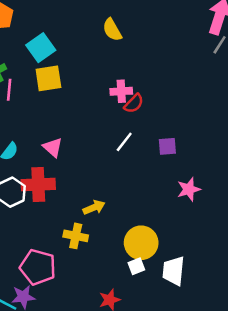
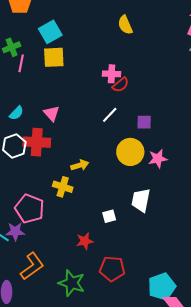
yellow semicircle: (112, 30) -> (125, 25), moved
yellow circle: (141, 243) -> (130, 152), moved
white trapezoid: (173, 271) -> (141, 200), moved

